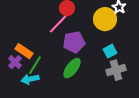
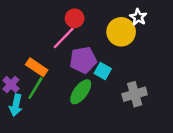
orange rectangle: (24, 51) -> (37, 67), moved
cyan square: (110, 51) -> (103, 71), moved, turned -32
cyan arrow: (30, 79) -> (16, 105), moved, turned -66

